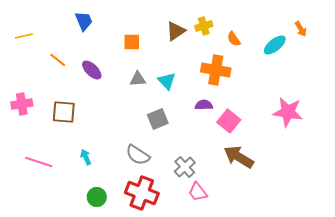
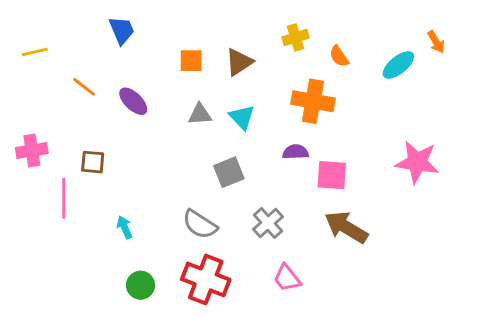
brown triangle: (176, 31) -> (239, 62), moved
brown square: (64, 112) -> (93, 162), size x0.7
pink square: (229, 121) -> (332, 175), turned -35
pink line: (39, 162) -> (64, 198), moved, turned 72
gray cross: (185, 167) -> (268, 223), moved

